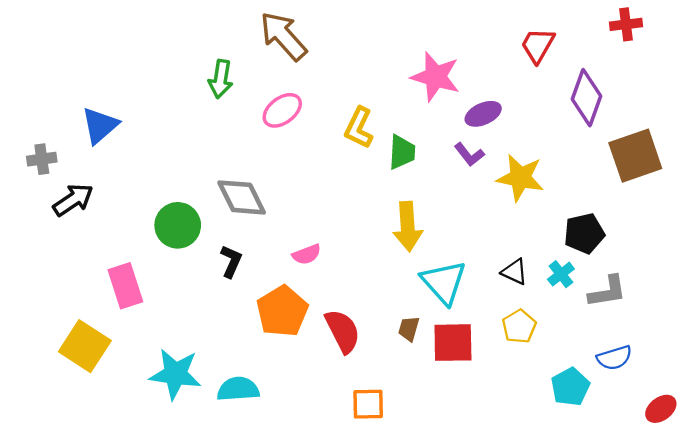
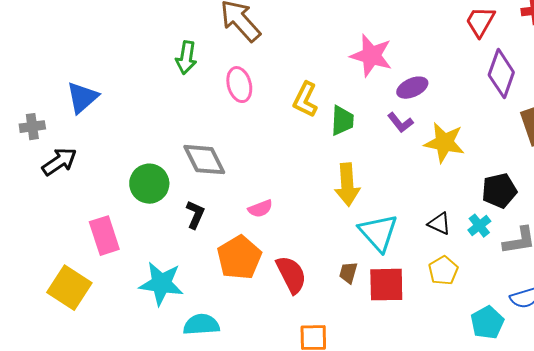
red trapezoid: (538, 45) -> (480, 22), moved
pink ellipse: (282, 110) -> (239, 85), turned -68
cyan star: (175, 374) -> (161, 284), moved

